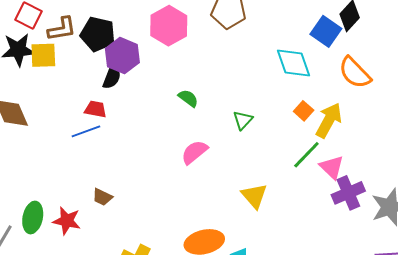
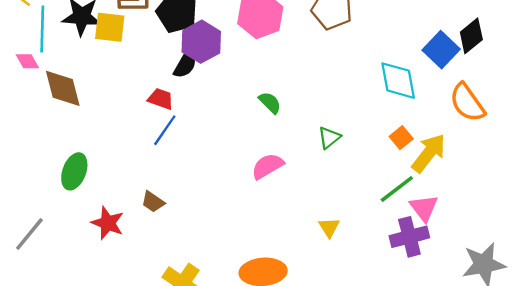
blue line: (86, 131) -> (165, 130), moved, turned -44
purple cross: (348, 193) -> (409, 237), moved
yellow triangle: (254, 196) -> (329, 227), size x0.7
green ellipse: (33, 218) -> (74, 171), moved

